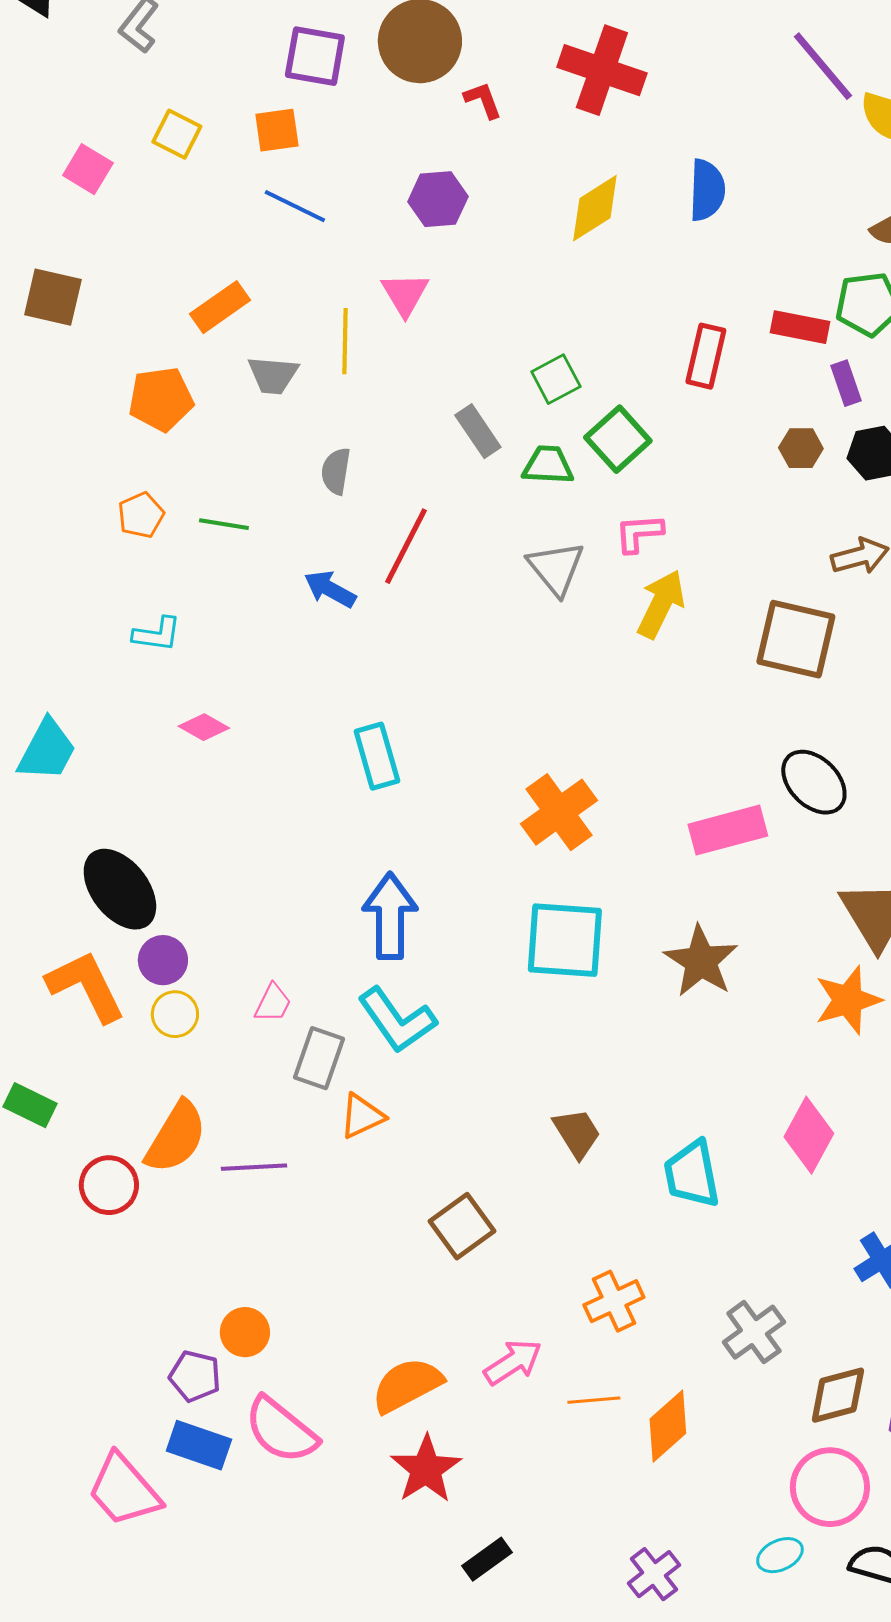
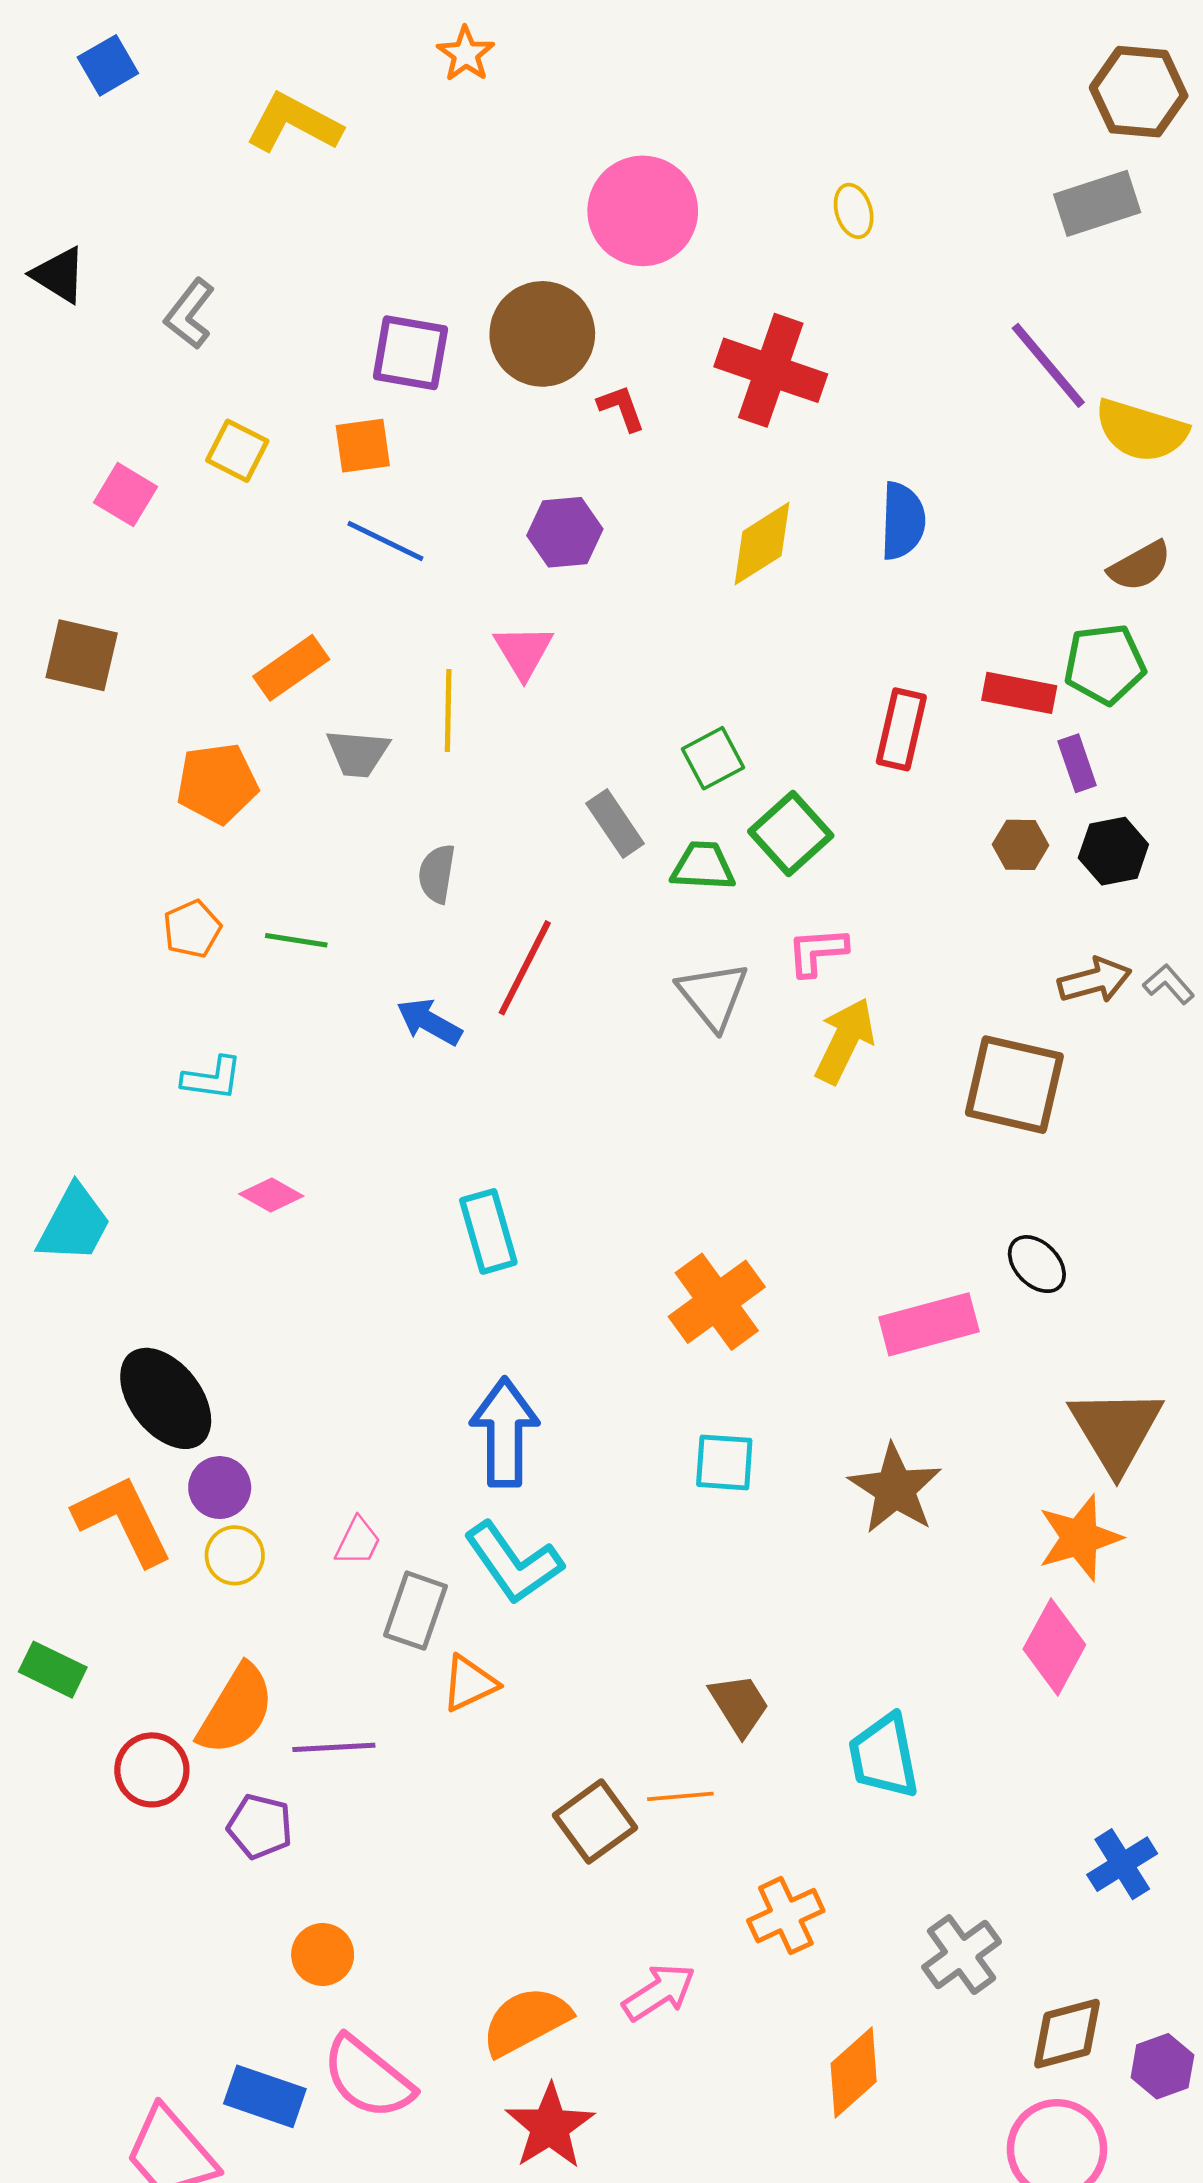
black ellipse: (814, 782) -> (1037, 1264), size x0.7
cyan square: (565, 940) -> (724, 1462), size x0.6
pink diamond: (809, 1135) -> (1054, 1647), moved
purple pentagon: (195, 1376) -> (260, 1826), moved
orange line: (594, 1400) -> (680, 1796), moved

